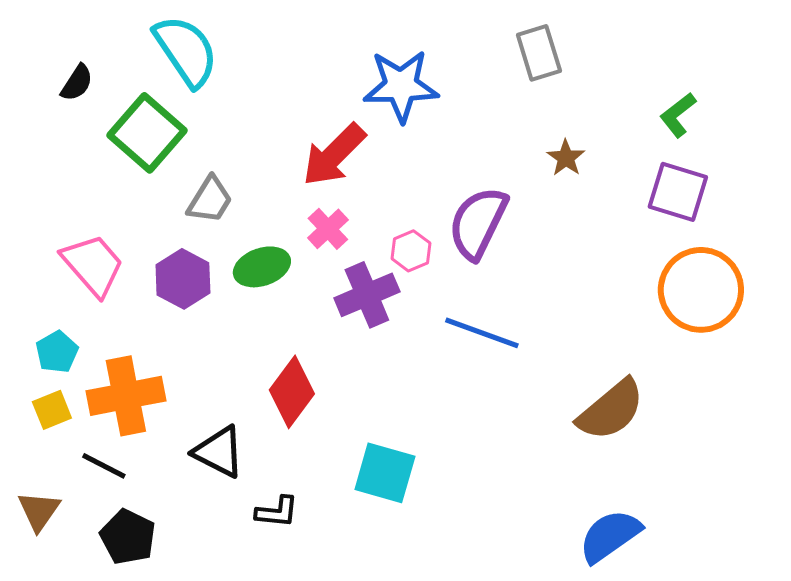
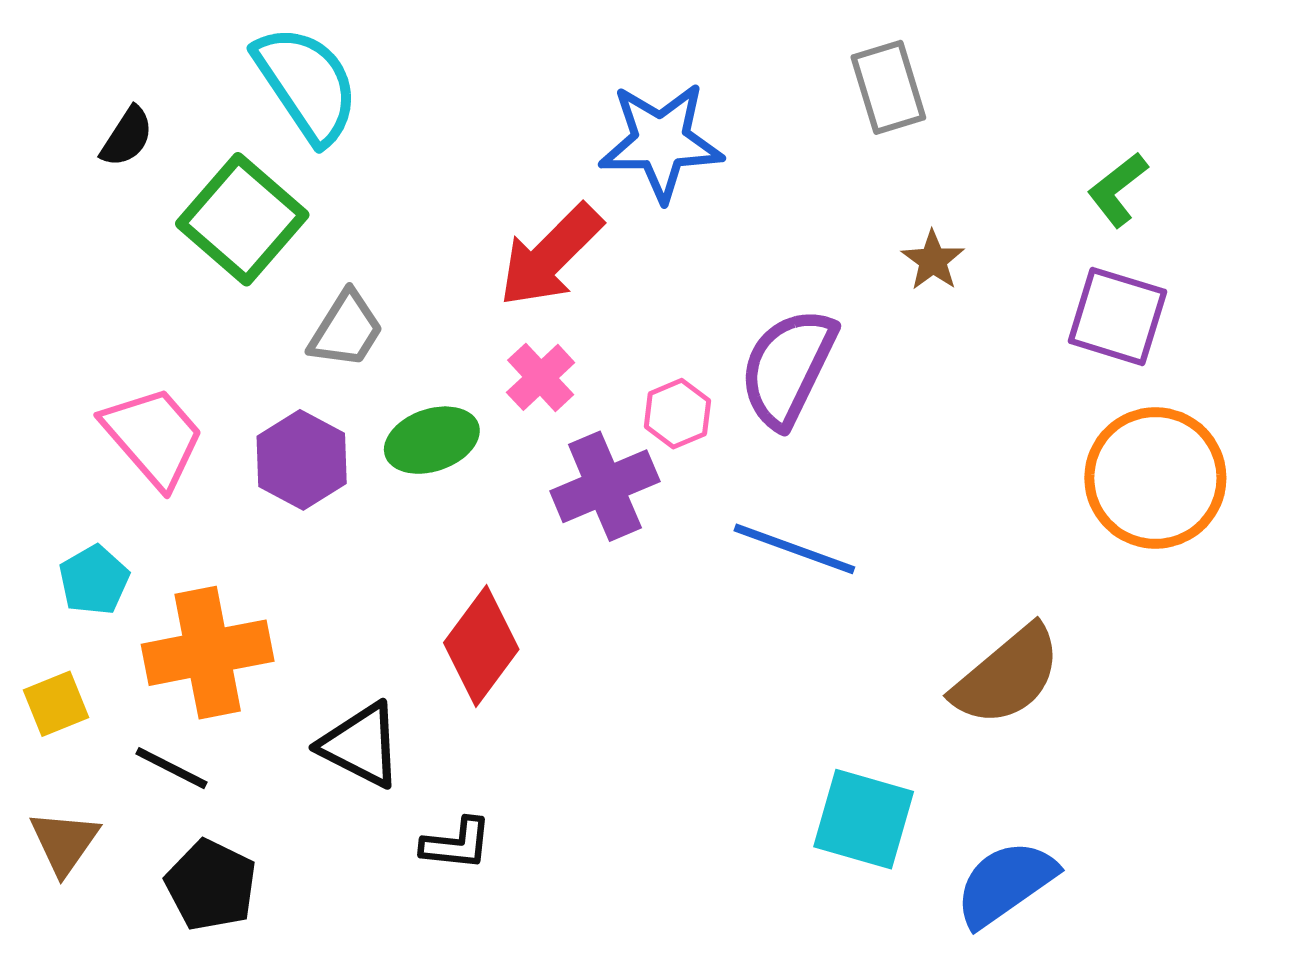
yellow square: (52, 410) -> (56, 704), moved
cyan square: (385, 473) -> (864, 819), moved

